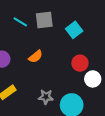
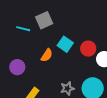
cyan square: (74, 30) -> (65, 44), moved

